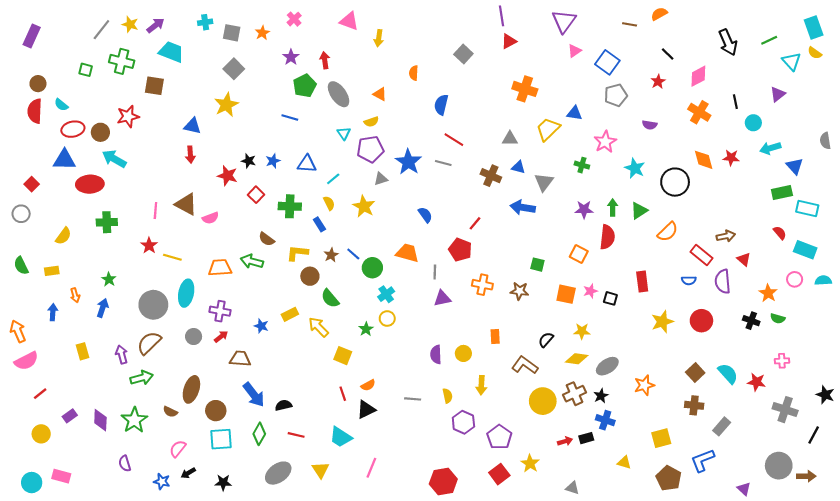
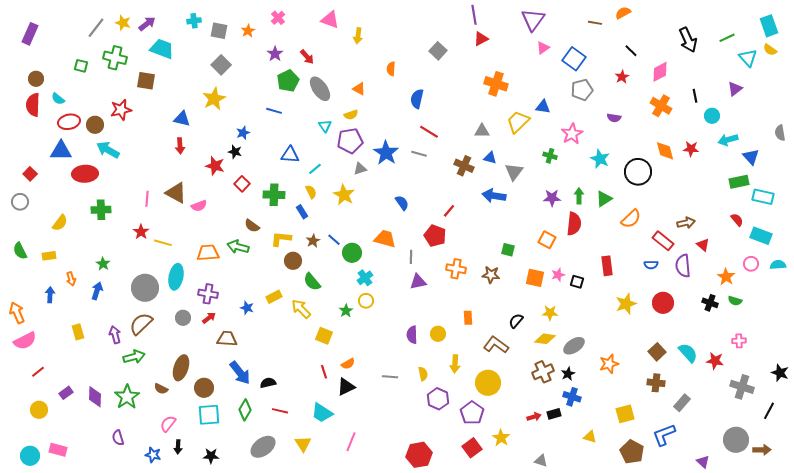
red arrow: (325, 60) -> (307, 57), turned 147
blue star: (273, 161) -> (243, 133), moved
yellow circle: (543, 401) -> (488, 383), moved
black arrow: (188, 473) -> (178, 447), turned -56

